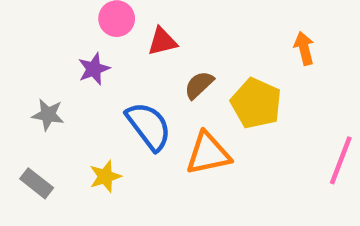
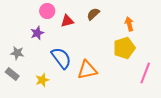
brown semicircle: (199, 85) -> (93, 14), moved
yellow pentagon: (256, 103) -> (124, 48), moved, turned 30
gray rectangle: (37, 183) -> (12, 74), moved

